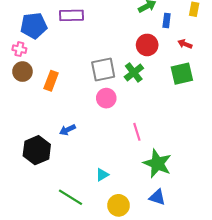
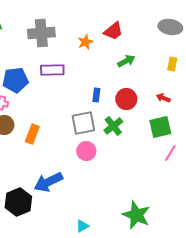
blue rectangle: (167, 20) -> (96, 95), moved
blue arrow: (67, 130) -> (48, 182), size x1.8
pink line: (137, 132) -> (170, 153), moved, turned 48

